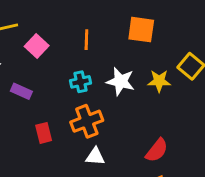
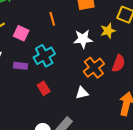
cyan cross: (80, 82) -> (44, 56), moved, size x1.5
orange cross: (87, 121) -> (94, 68), moved
red semicircle: (157, 150) -> (119, 63), moved

